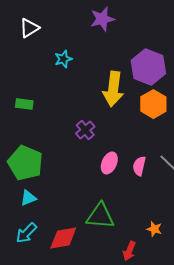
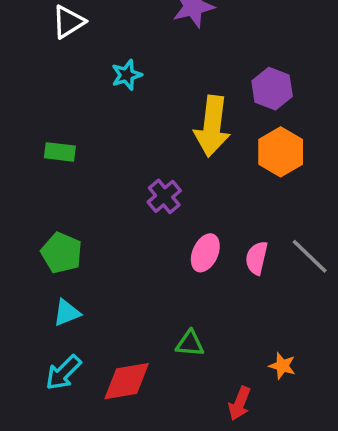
purple hexagon: (148, 67) -> (272, 89), size x0.7
green pentagon: (25, 163) -> (62, 253), size x0.7
green triangle: (100, 216) -> (190, 344), size x0.6

